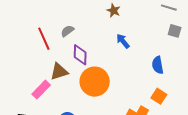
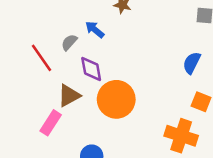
blue arrow: (123, 41) -> (95, 30), moved
blue semicircle: (158, 65) -> (192, 63), turned 48

